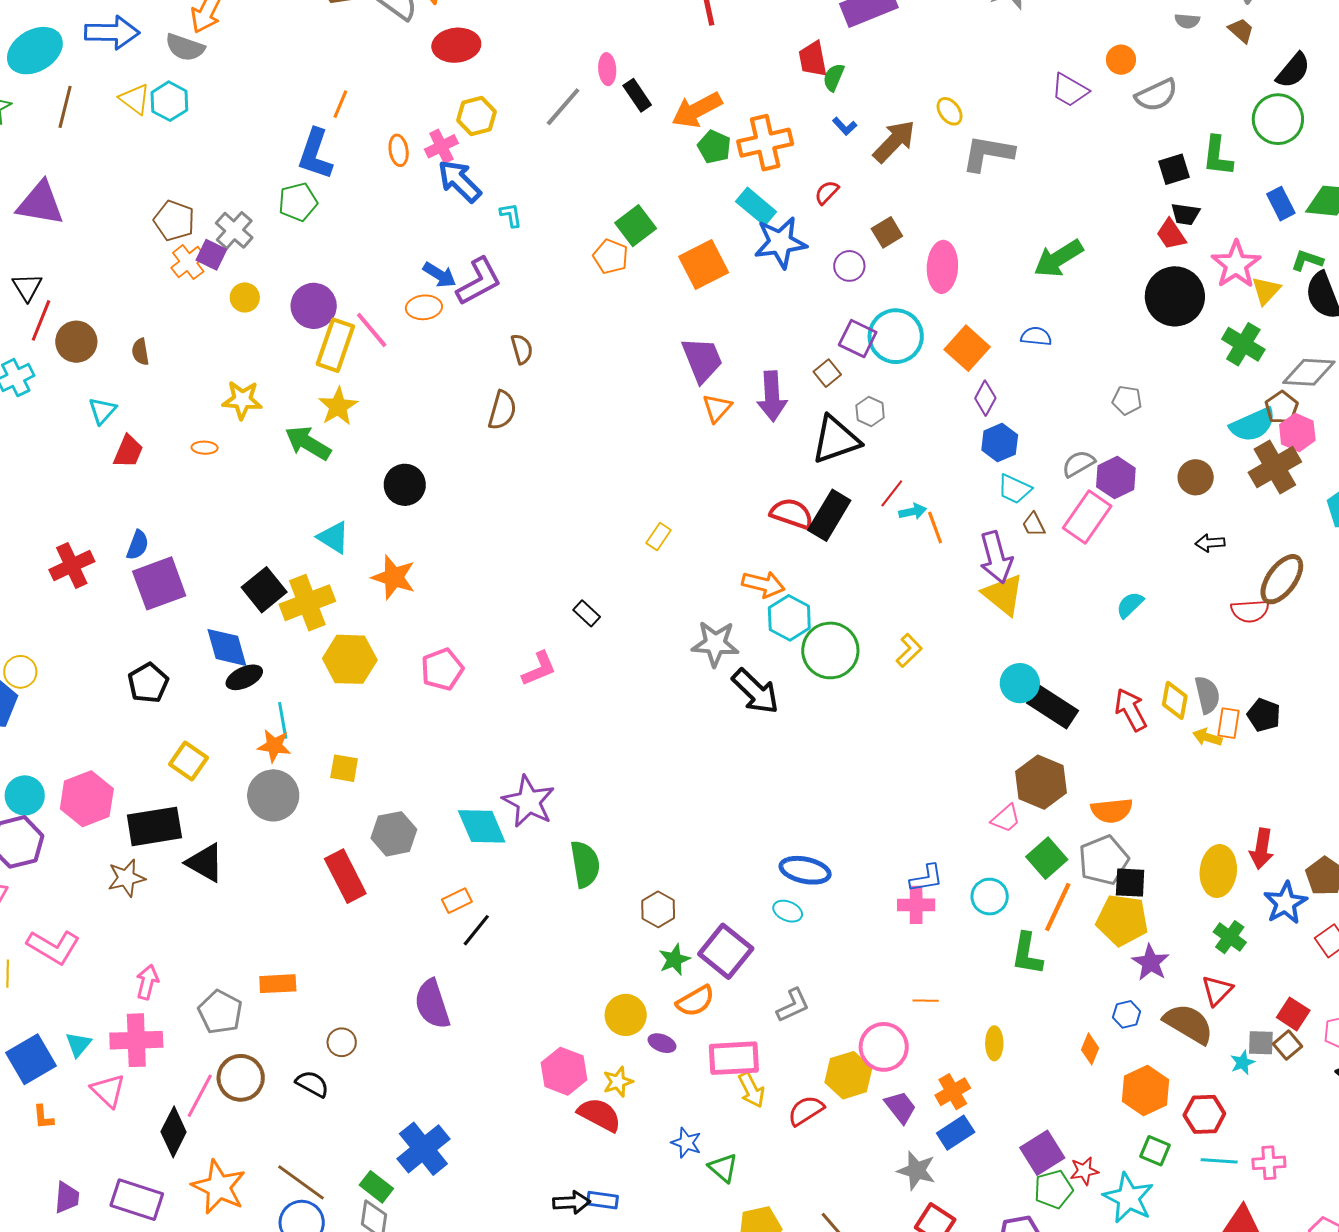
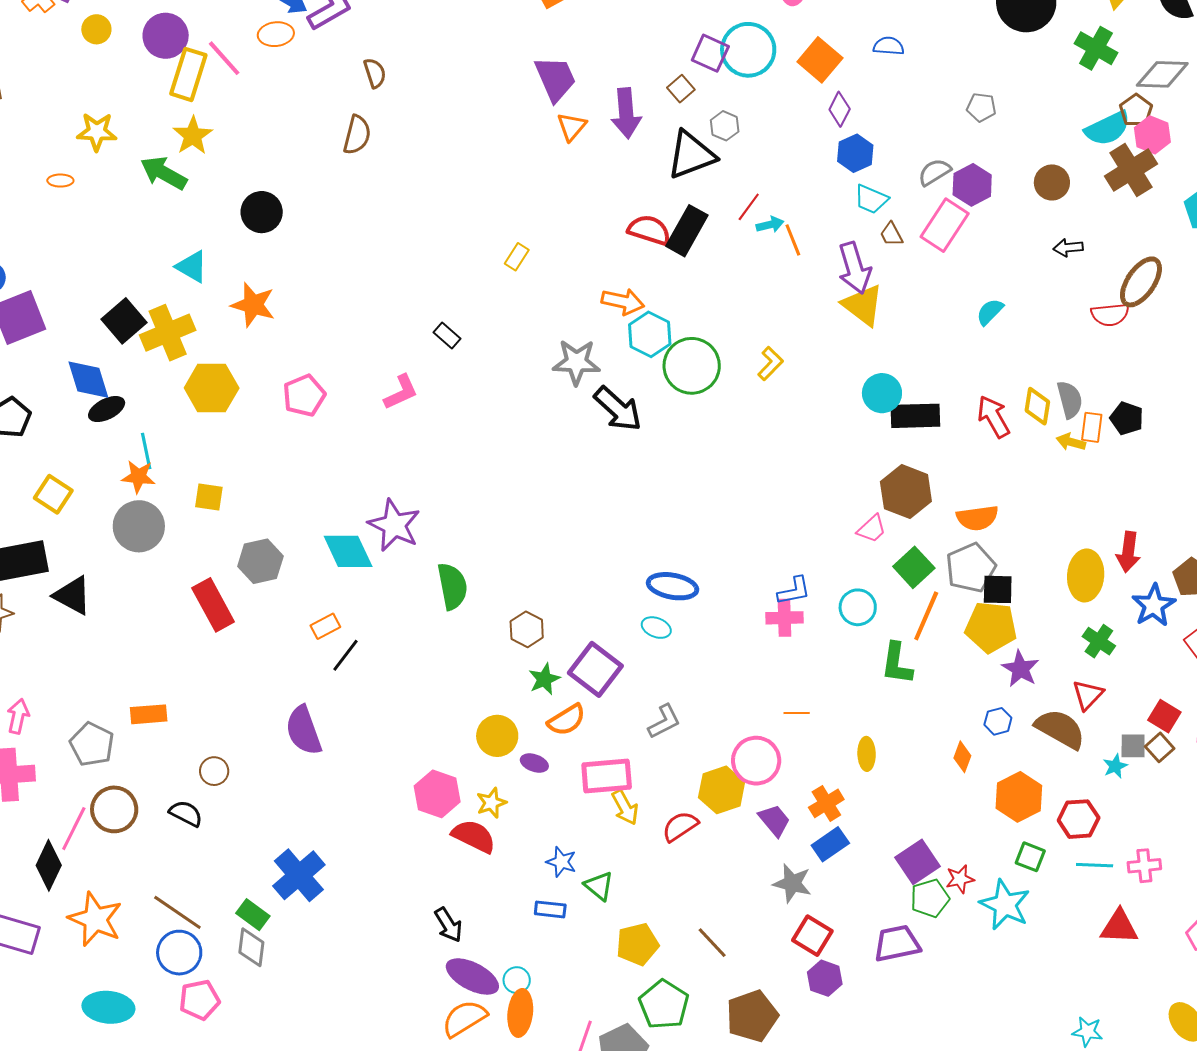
black rectangle: (1052, 707) -> (915, 416), turned -33
blue rectangle: (603, 1200) -> (550, 909), moved
black arrow: (572, 1202) -> (448, 925), turned 63

